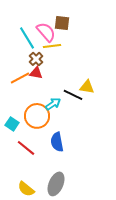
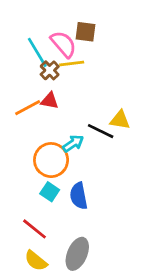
brown cross: (36, 59) -> (50, 70), moved
cyan square: (12, 124) -> (50, 192), moved
red line: (26, 148) -> (34, 229), moved

